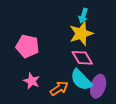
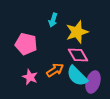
cyan arrow: (83, 16) -> (53, 20), moved
orange arrow: (59, 88) -> (55, 70), moved

